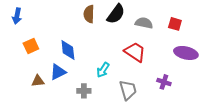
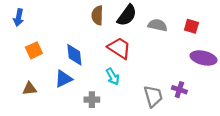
red trapezoid: (135, 52) -> (119, 48), moved
cyan arrow: (103, 70) -> (113, 77), turned -63
brown triangle: (38, 81) -> (30, 89), moved
gray trapezoid: (128, 90) -> (153, 96), moved

